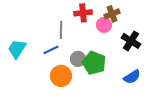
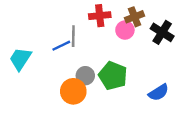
black cross: (131, 41) -> (162, 32), moved
blue line: (51, 50) -> (61, 46), moved
gray circle: (78, 59) -> (85, 76), moved

